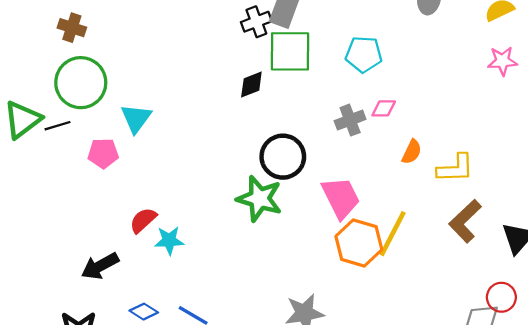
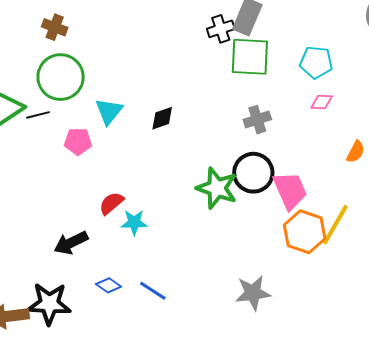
black diamond: (251, 85) -> (162, 118), moved
pink diamond: (384, 108) -> (322, 102), moved
gray cross: (350, 120) -> (257, 120), moved
black circle: (283, 157) -> (253, 173), moved

